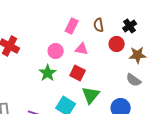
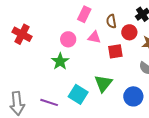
brown semicircle: (99, 25) -> (111, 21), moved
red square: (78, 73) -> (115, 51), moved, turned -35

